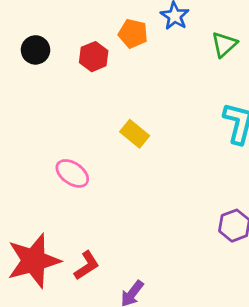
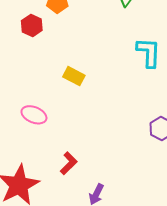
red L-shape: (87, 265) -> (69, 163), moved

